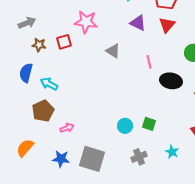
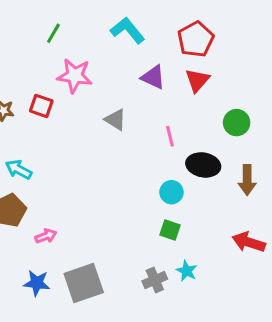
red square: (64, 42) -> (41, 106), turned 35
cyan circle: (125, 126) -> (171, 192), moved
cyan star: (172, 152) -> (187, 271), moved
gray square: (92, 159) -> (84, 283), turned -36

